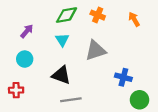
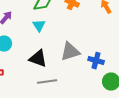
gray triangle: (96, 50) -> (70, 52), moved

